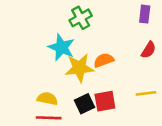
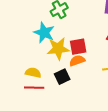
orange semicircle: (104, 60) -> (77, 61), moved
red square: (105, 101) -> (78, 47), moved

